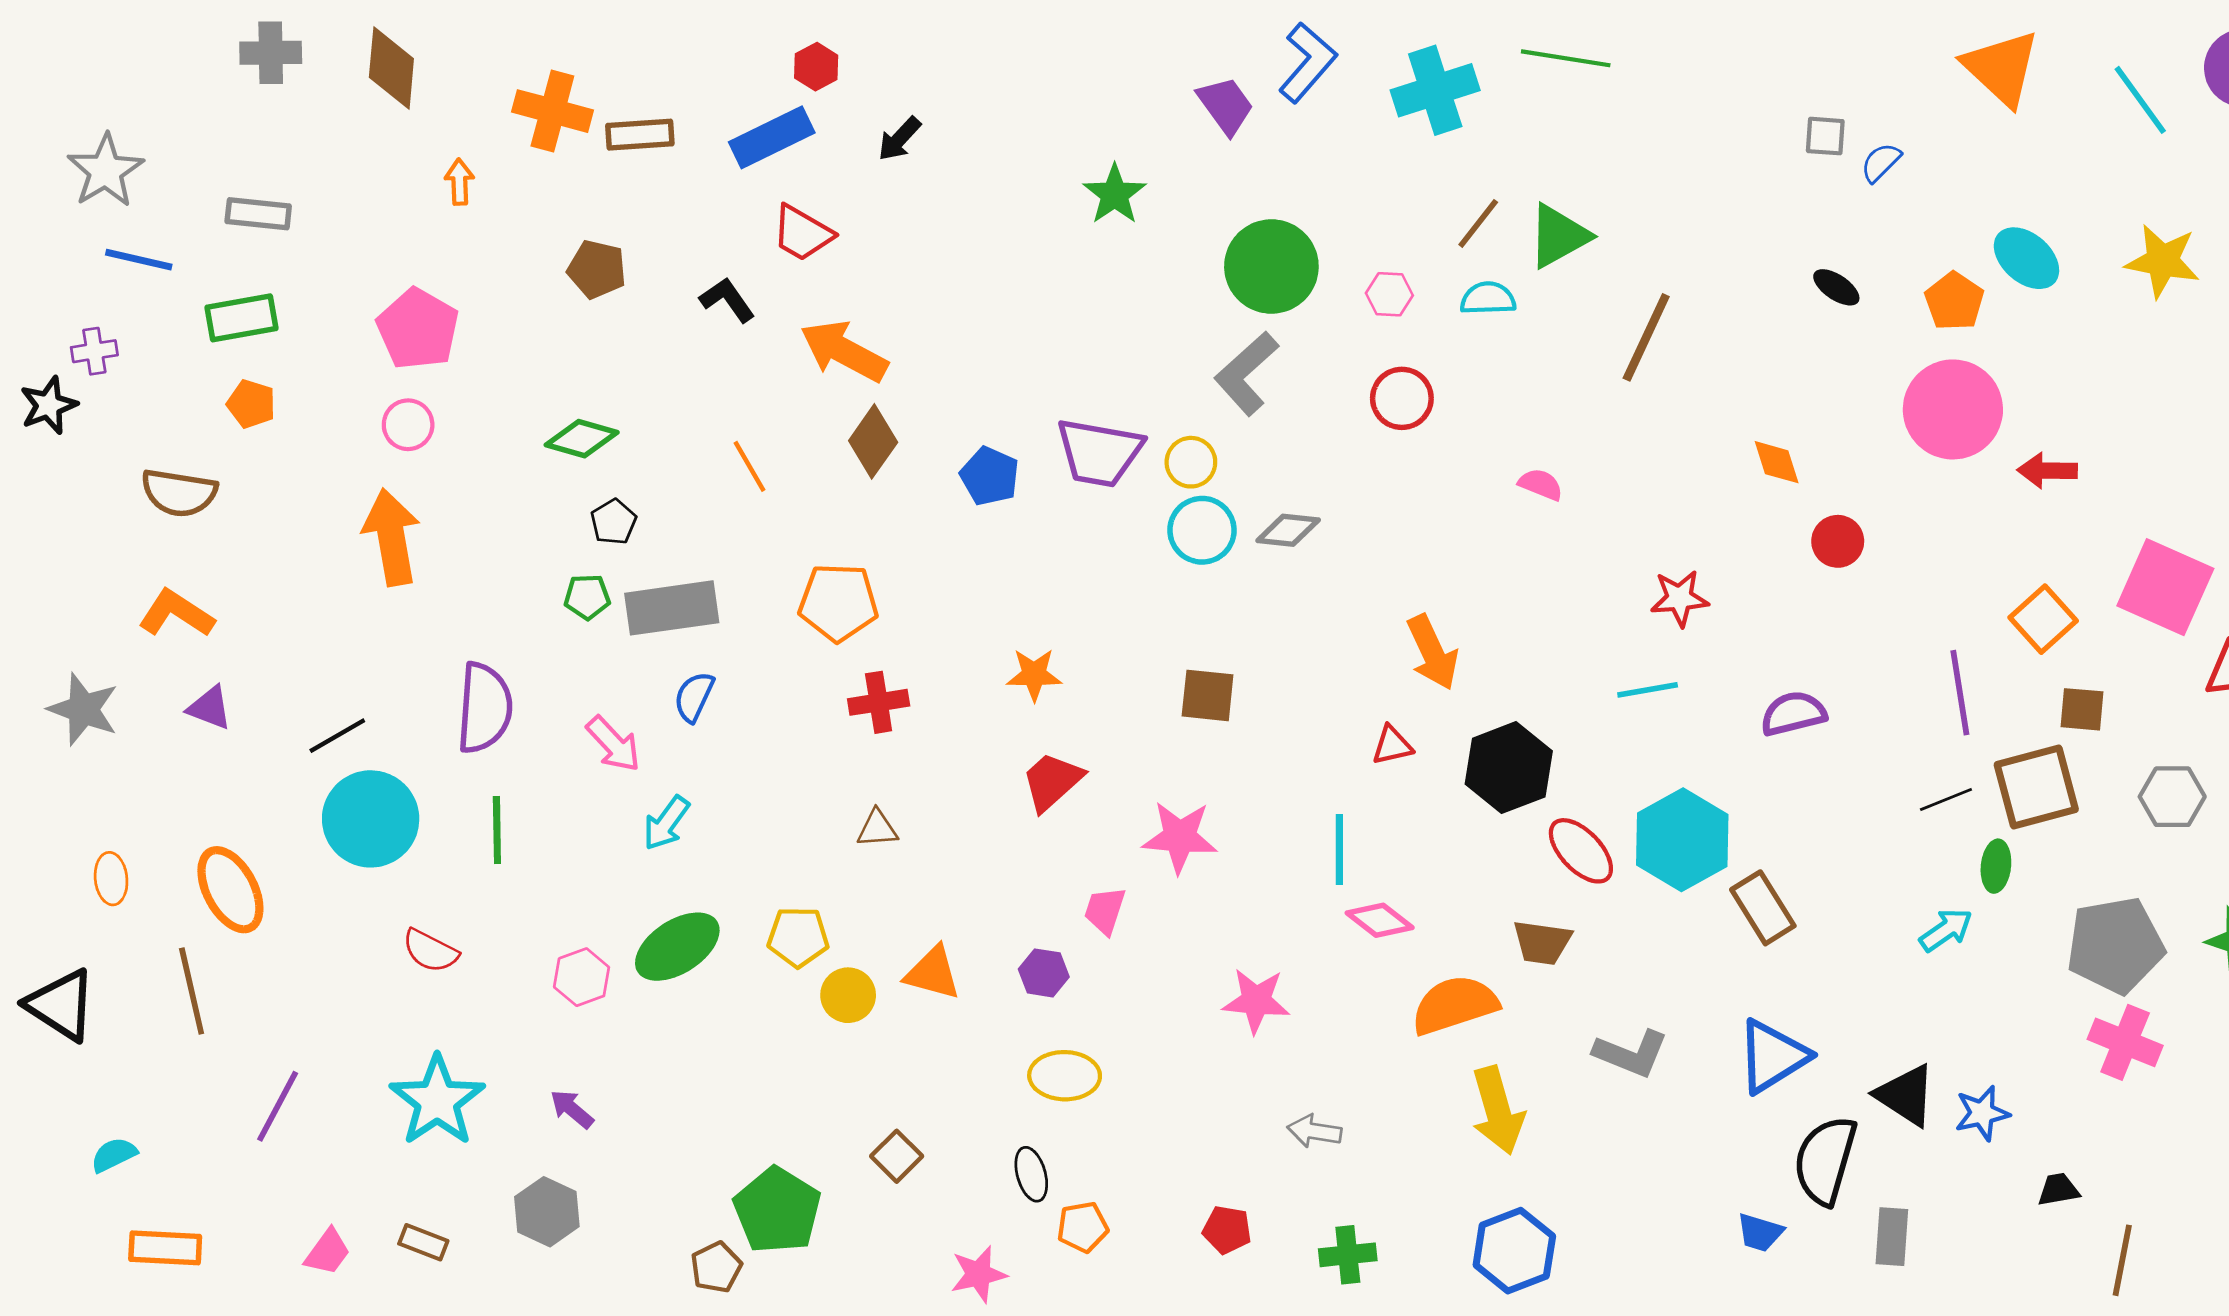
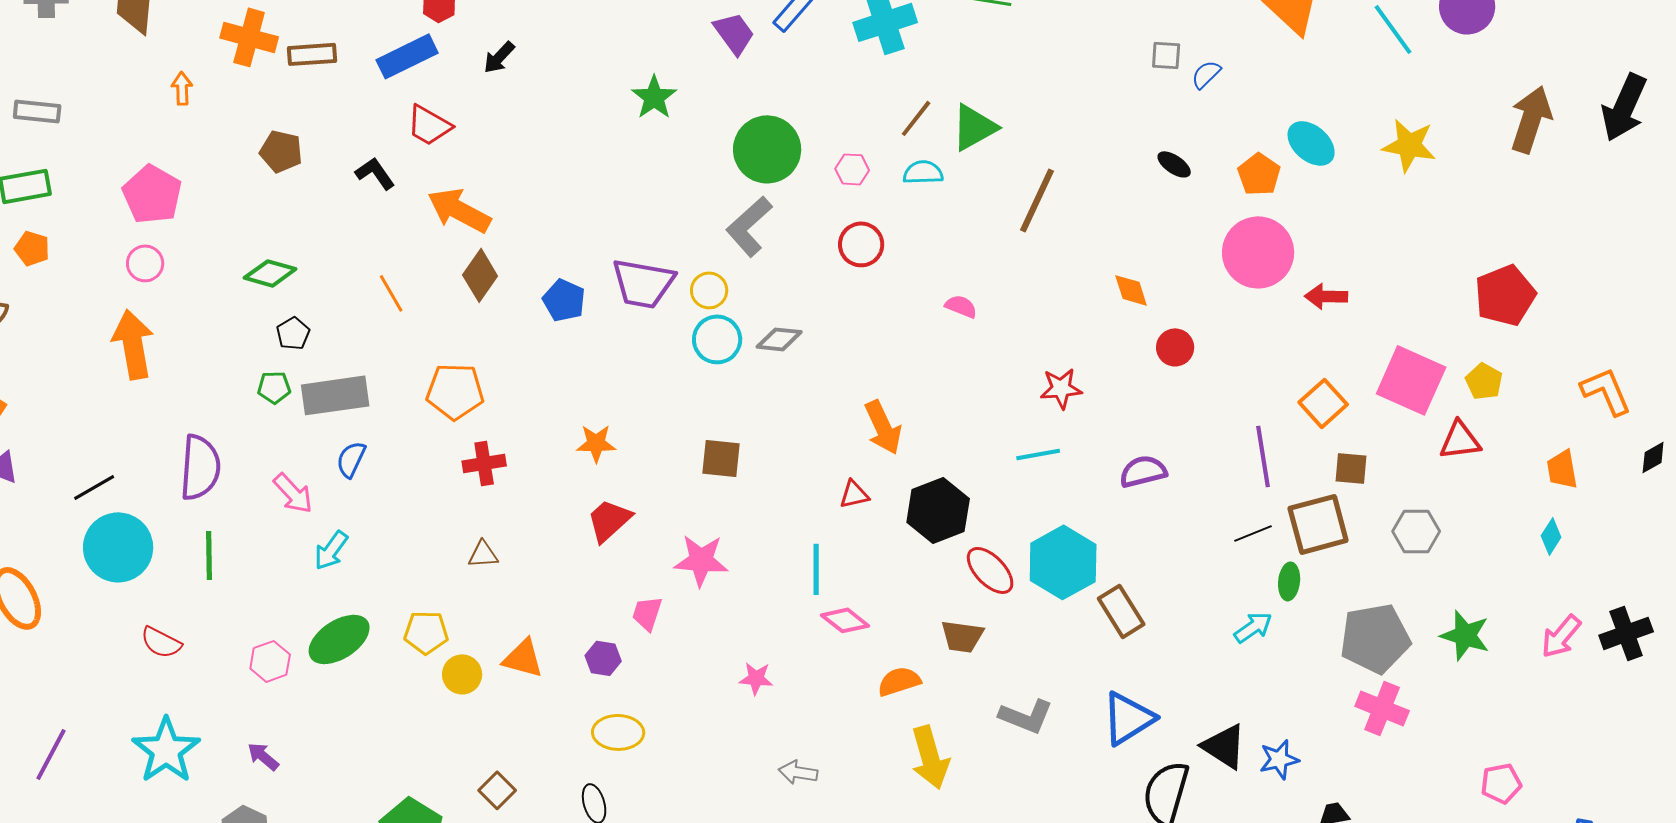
pink star: (1256, 1001) -> (756, 678), size x0.7
orange semicircle: (1455, 1005) -> (899, 681), size x0.7

